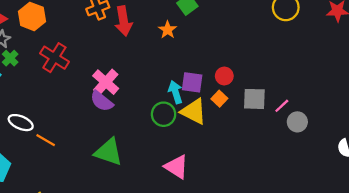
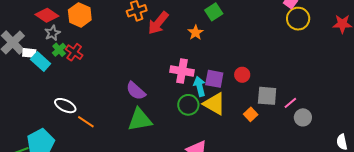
red arrow: (124, 21) -> (158, 23), turned 45
red cross: (54, 58) -> (74, 52), moved, size x0.7
pink cross: (106, 82) -> (182, 71), moved, turned -35
orange square: (219, 99) -> (251, 114), moved
green triangle: (109, 152) -> (140, 120), moved, turned -32

